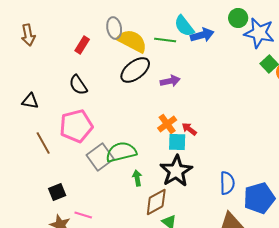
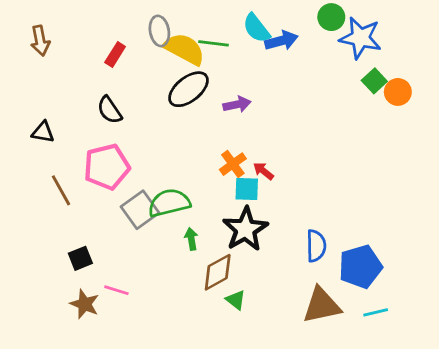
green line: (165, 40) -> (213, 43), moved

